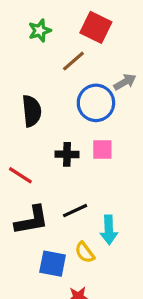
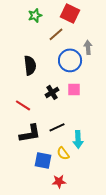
gray arrow: (125, 82) -> (88, 47), turned -64
black cross: (67, 154) -> (52, 92), turned -32

